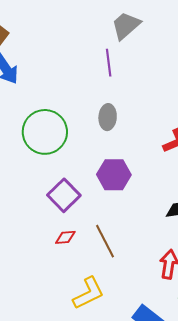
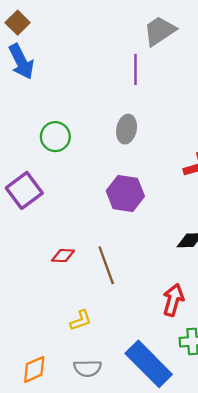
green circle: (45, 132) -> (55, 137), size x0.6
purple square: (64, 195) -> (24, 190), moved
yellow L-shape: (89, 293) -> (81, 320), size x0.6

